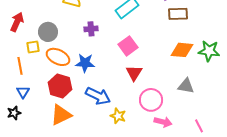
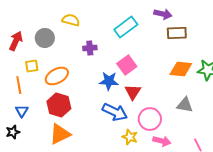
gray circle: (48, 32) -> (45, 38), moved
orange ellipse: (58, 57) -> (57, 76), turned -55
blue star: (85, 63) -> (109, 81), moved
blue arrow: (98, 96) -> (115, 112), moved
yellow star: (118, 116) -> (130, 137), moved

